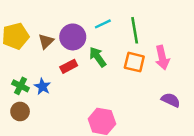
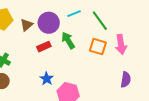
green line: (135, 30) -> (100, 21), turned -30
blue star: (42, 86) -> (47, 79), moved
purple semicircle: (171, 100) -> (126, 80), turned 70

